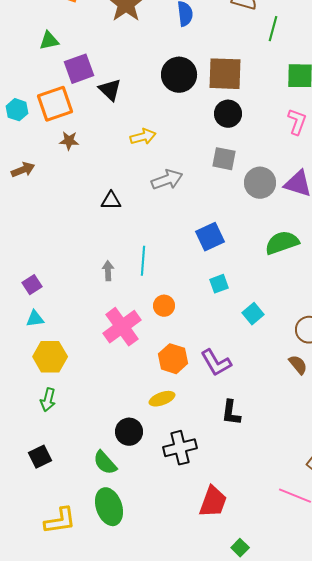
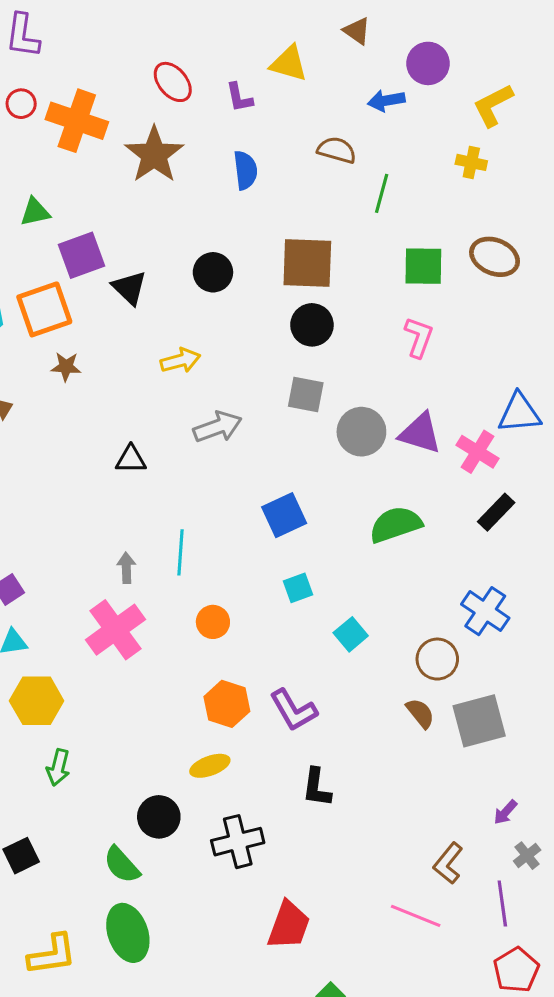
black circle: (179, 75) -> (213, 272), moved, size x0.7
pink cross: (122, 327) -> (115, 630), moved
green arrow: (48, 400) -> (58, 767), moved

